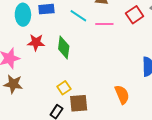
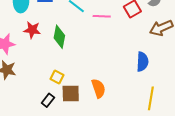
yellow square: (64, 88) -> (57, 77), turned -32
orange semicircle: (122, 95) -> (98, 88), moved

